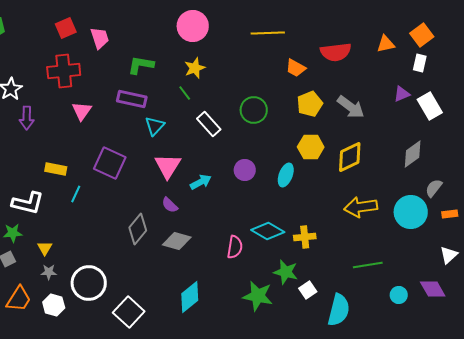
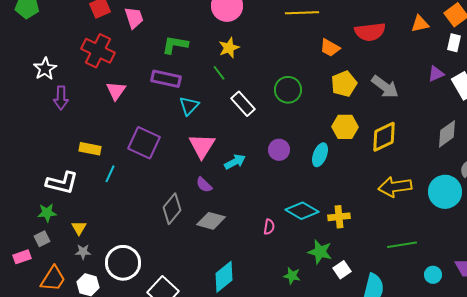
red cross: (64, 71) -> (98, 51), turned 32
pink semicircle: (235, 247) -> (269, 227), size x0.7
green star: (258, 296) -> (292, 276), size x0.6

